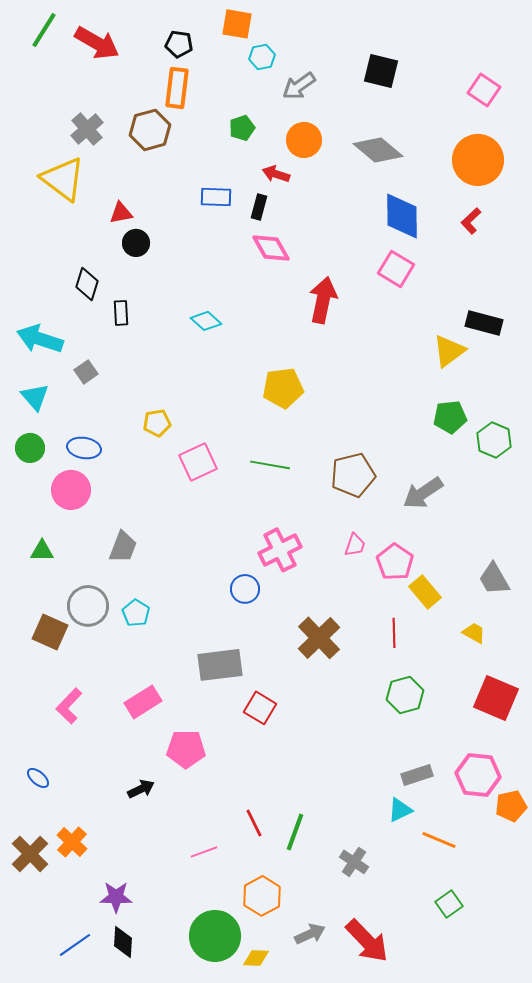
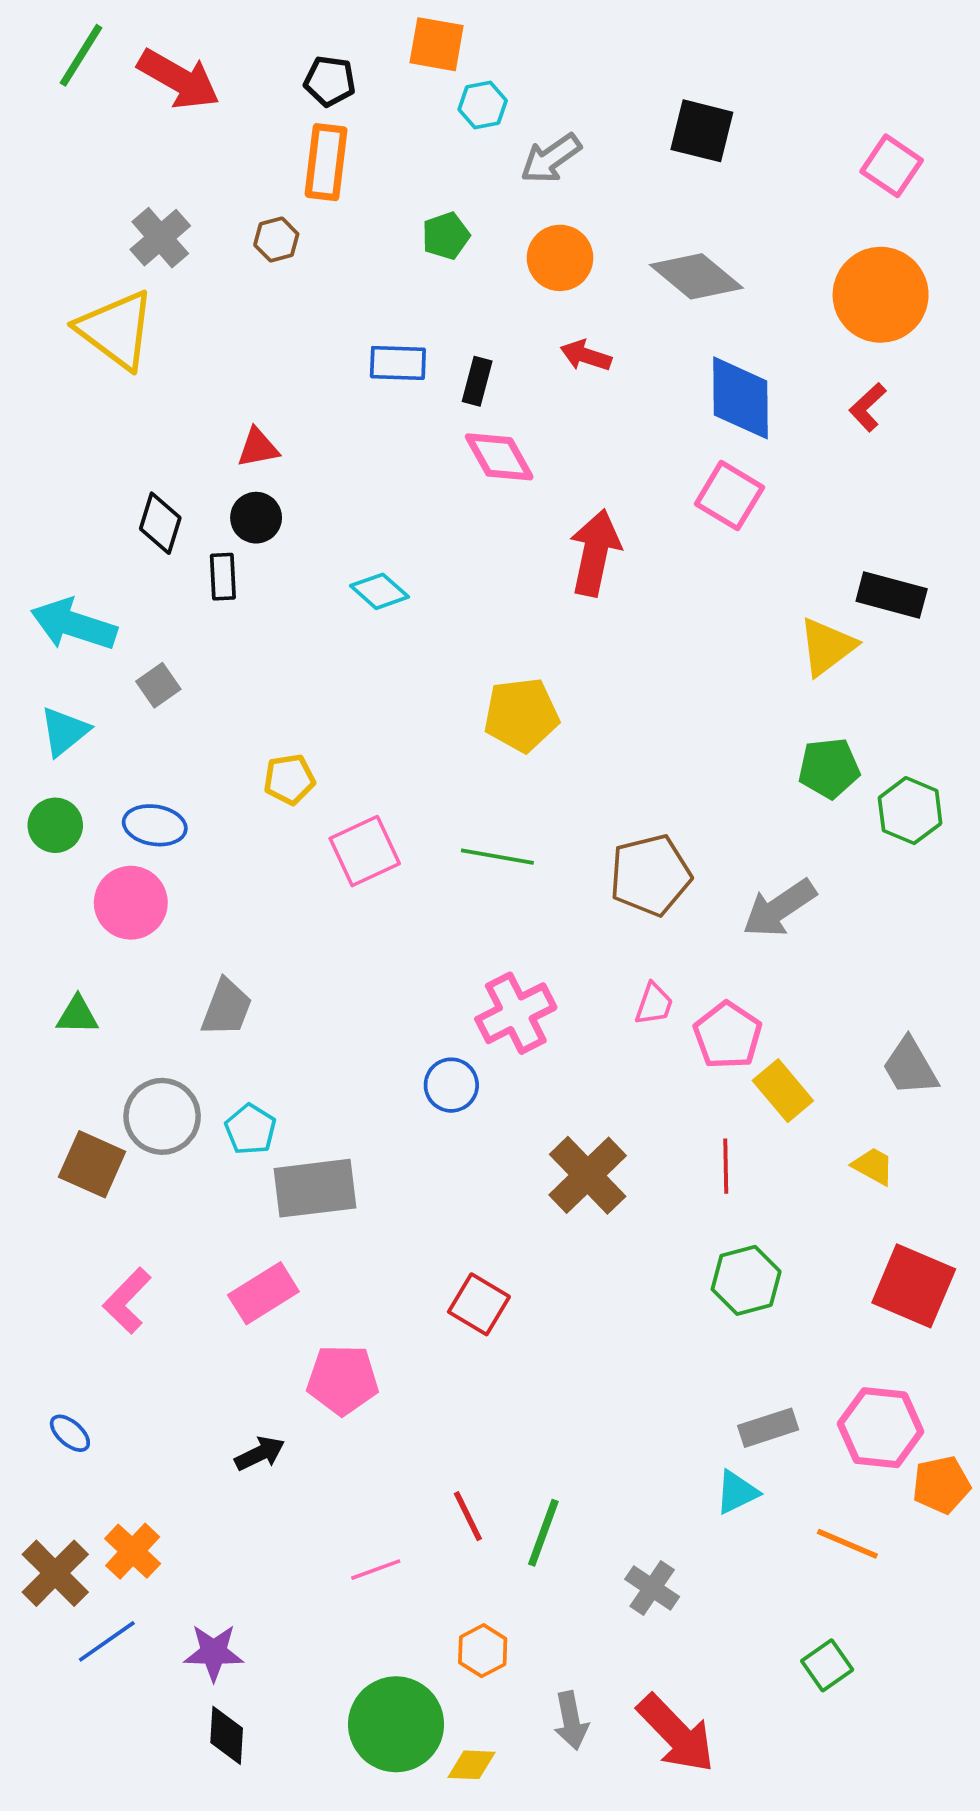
brown hexagon: (150, 130) -> (276, 239), size x0.6
red arrow: (276, 174) -> (586, 356), moved
red triangle: (121, 213) -> (258, 448), moved
black circle: (136, 243) -> (256, 518), moved
cyan triangle: (35, 397) -> (64, 731), turned 32
gray rectangle: (220, 665) -> (315, 1188), moved
orange line: (439, 840) -> (847, 1544), moved
orange hexagon: (262, 896) -> (483, 1651), size x0.7
gray arrow: (310, 934) -> (571, 1721), turned 104
blue line: (75, 945) -> (107, 1641), moved

